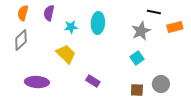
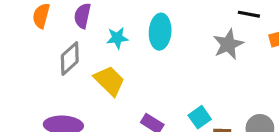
gray diamond: (21, 40) -> (70, 59), moved
cyan square: (137, 58) -> (200, 117), moved

